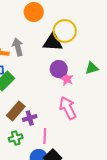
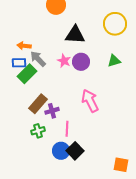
yellow circle: (65, 31) -> (115, 24), moved
gray arrow: (18, 47) -> (38, 59), moved, turned -30
pink star: (67, 79) -> (64, 61), moved

